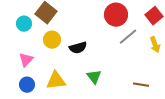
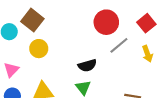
black semicircle: (78, 48) -> (87, 65), moved

